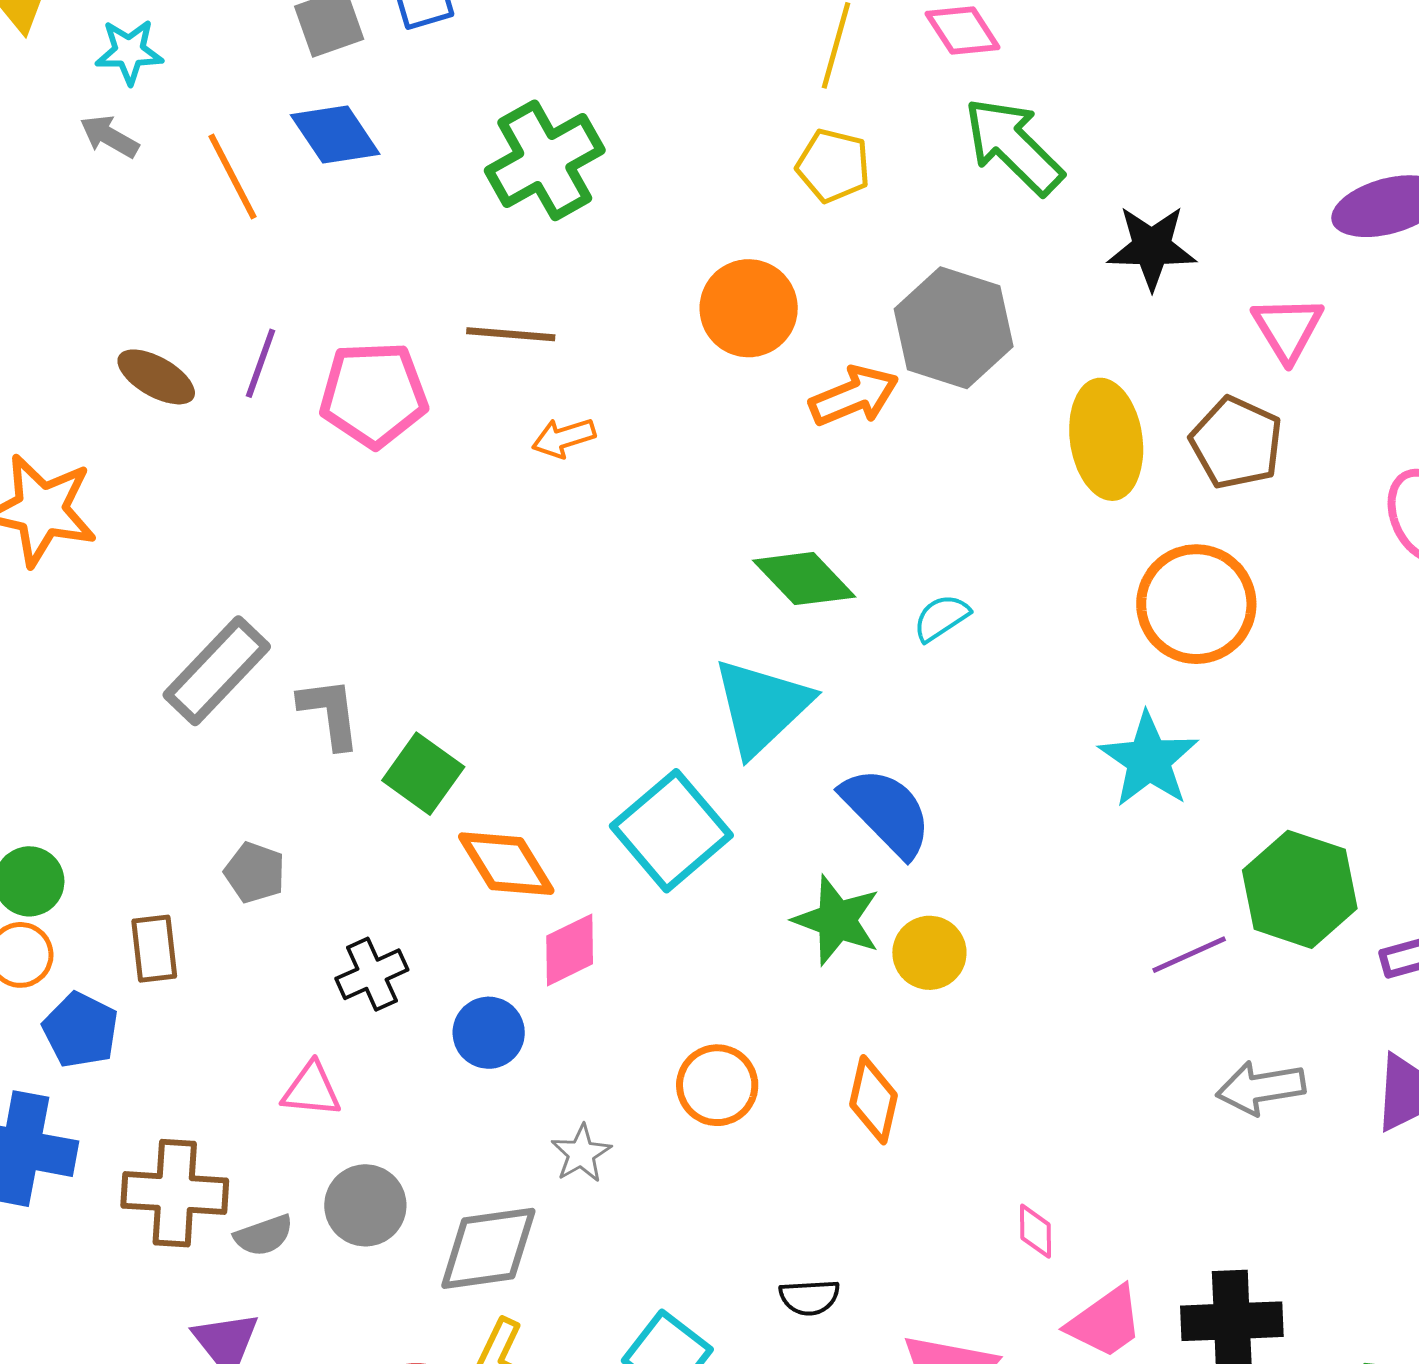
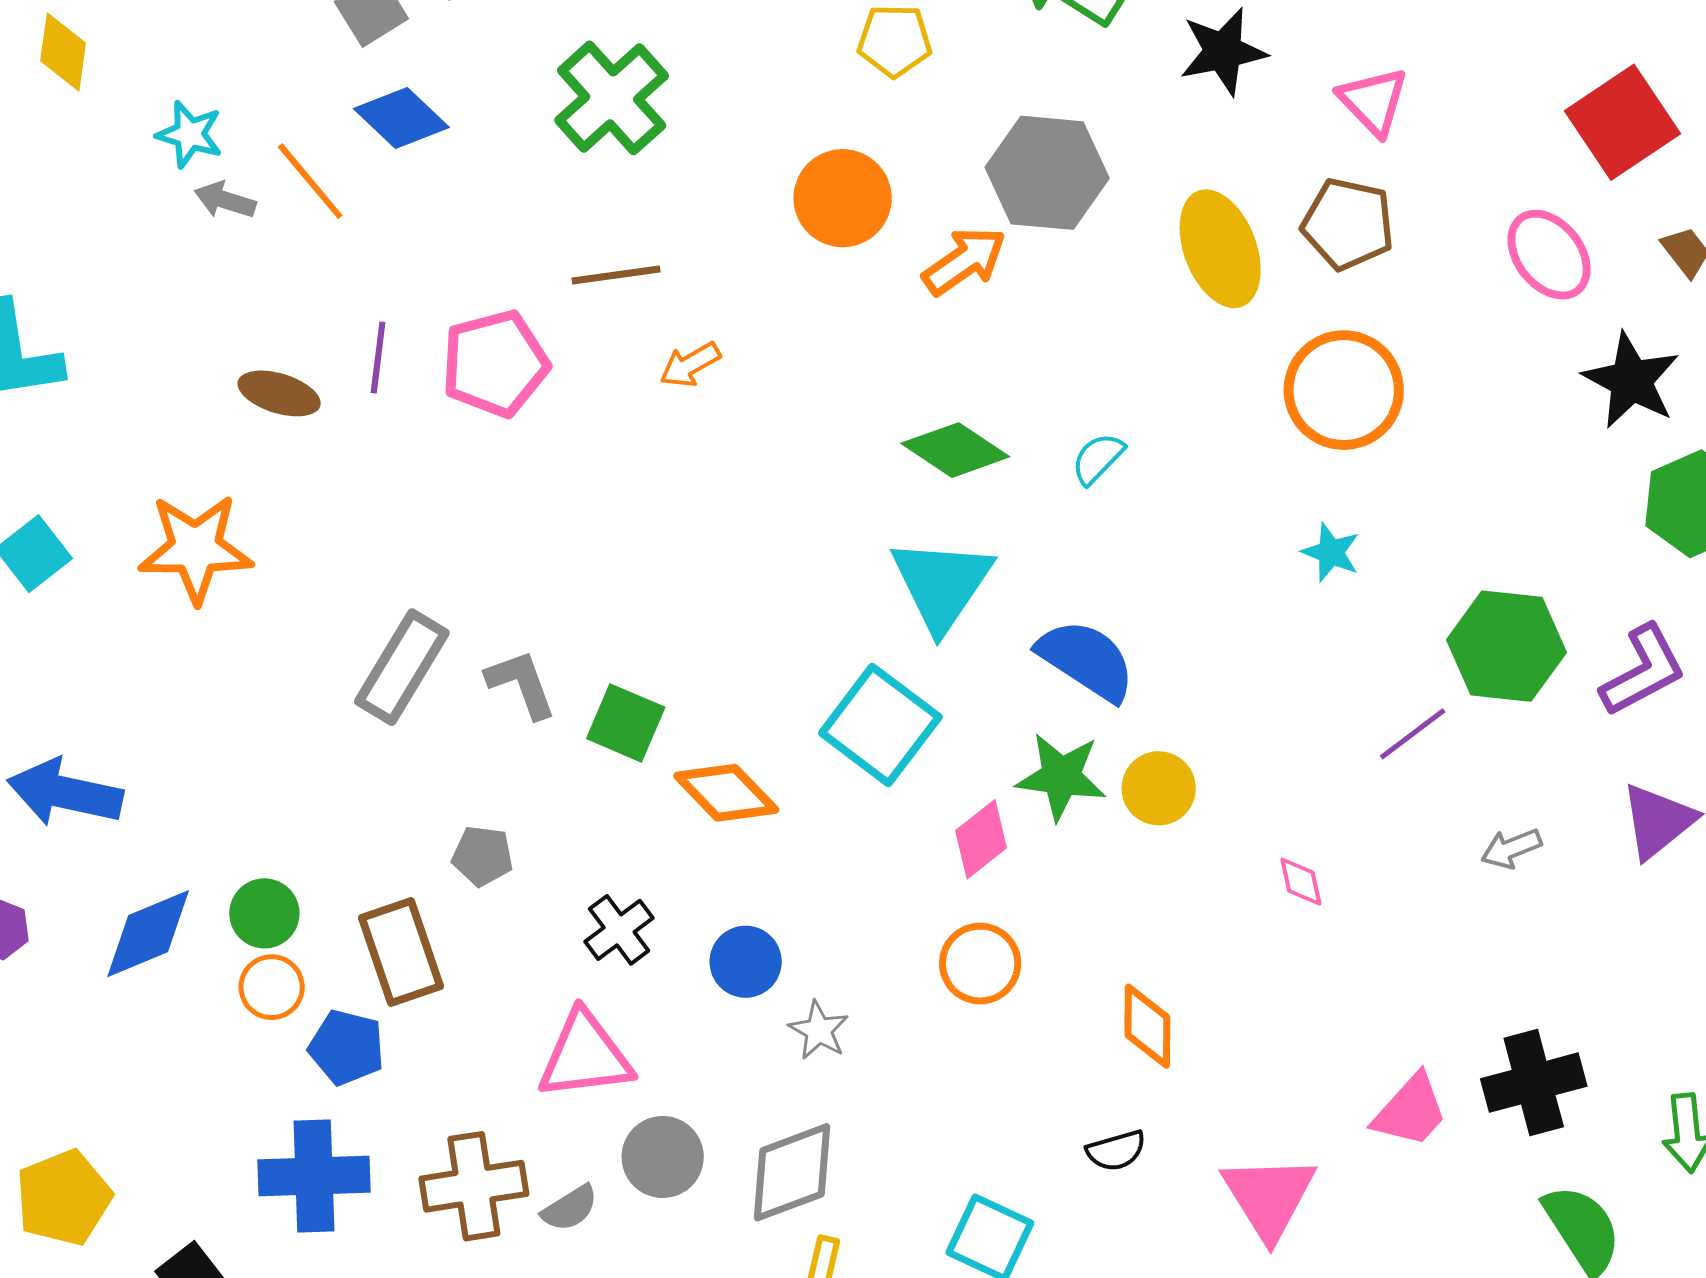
cyan star: (129, 52) -> (190, 134), moved, turned 30
gray arrow: (109, 136) -> (225, 200), moved
cyan star: (1149, 760) -> (1331, 552), size x0.6
brown rectangle: (154, 949) -> (401, 952), size x1.5
pink diamond: (570, 950) -> (981, 839), moved
gray arrow: (1261, 1088) -> (1511, 848), size x0.7
pink triangle: (312, 1090) -> (585, 1056), size x1.6
orange diamond: (874, 1100) -> (1147, 1026), moved
gray star: (581, 1154) -> (819, 1030), moved
pink diamond: (1035, 1231) -> (1301, 882), moved

